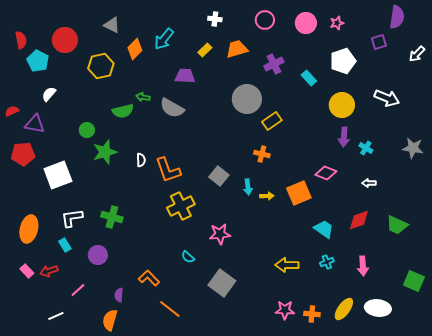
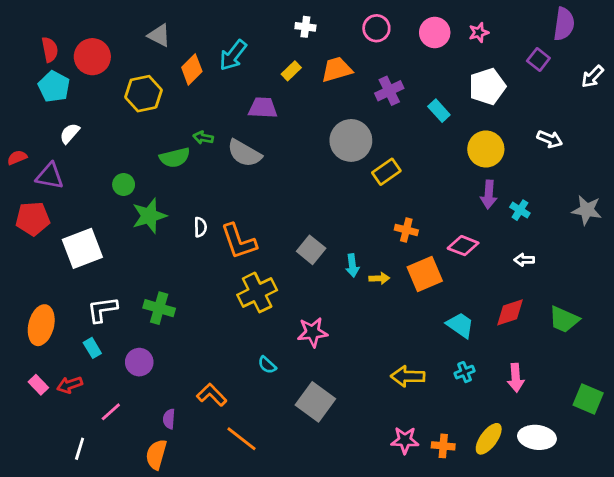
red semicircle: (21, 40) -> (50, 50), moved
purple square: (379, 42) -> (538, 60), turned -35
white arrow: (387, 98) -> (550, 139), size x0.7
orange cross: (262, 154) -> (406, 230), moved
white line: (56, 316) -> (80, 449), turned -49

